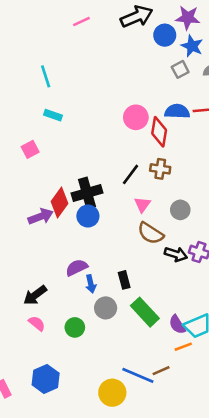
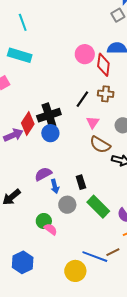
cyan line: (46, 76) -> (23, 22), moved
cyan rectangle: (53, 115) -> (20, 55), size x1.6
pink semicircle: (37, 323) -> (51, 229), moved

